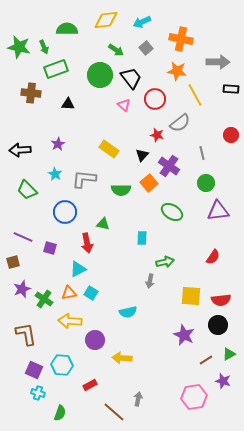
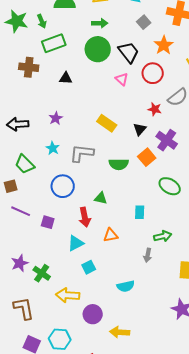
green arrow: (116, 50) -> (100, 23), moved, turned -35
orange star: (177, 71) -> (164, 45), moved, turned 30
brown square: (13, 262) -> (11, 186), moved
orange triangle: (69, 293) -> (111, 235), moved
cyan square: (91, 293) -> (89, 267), turned 32

